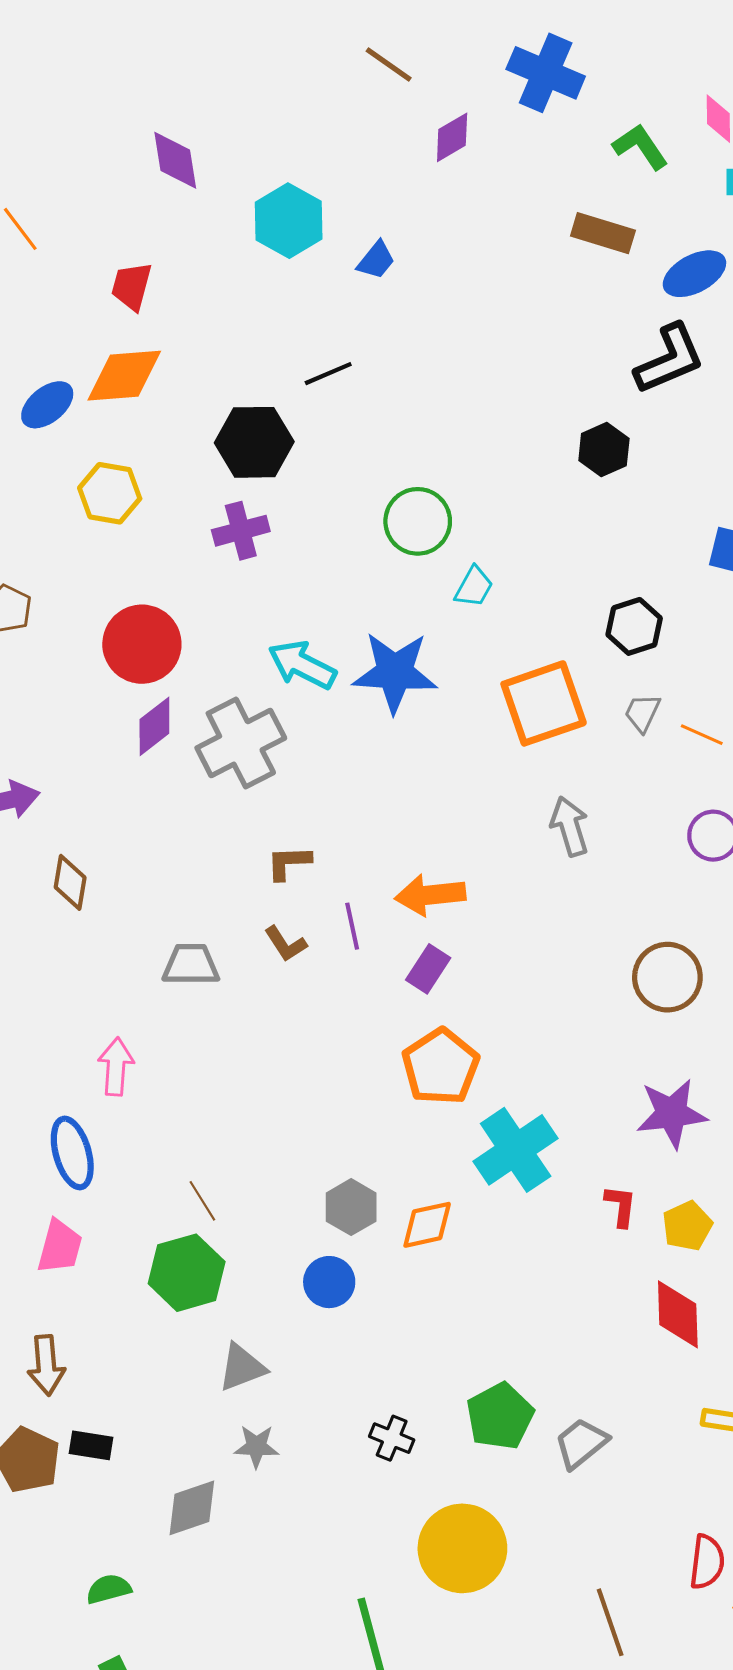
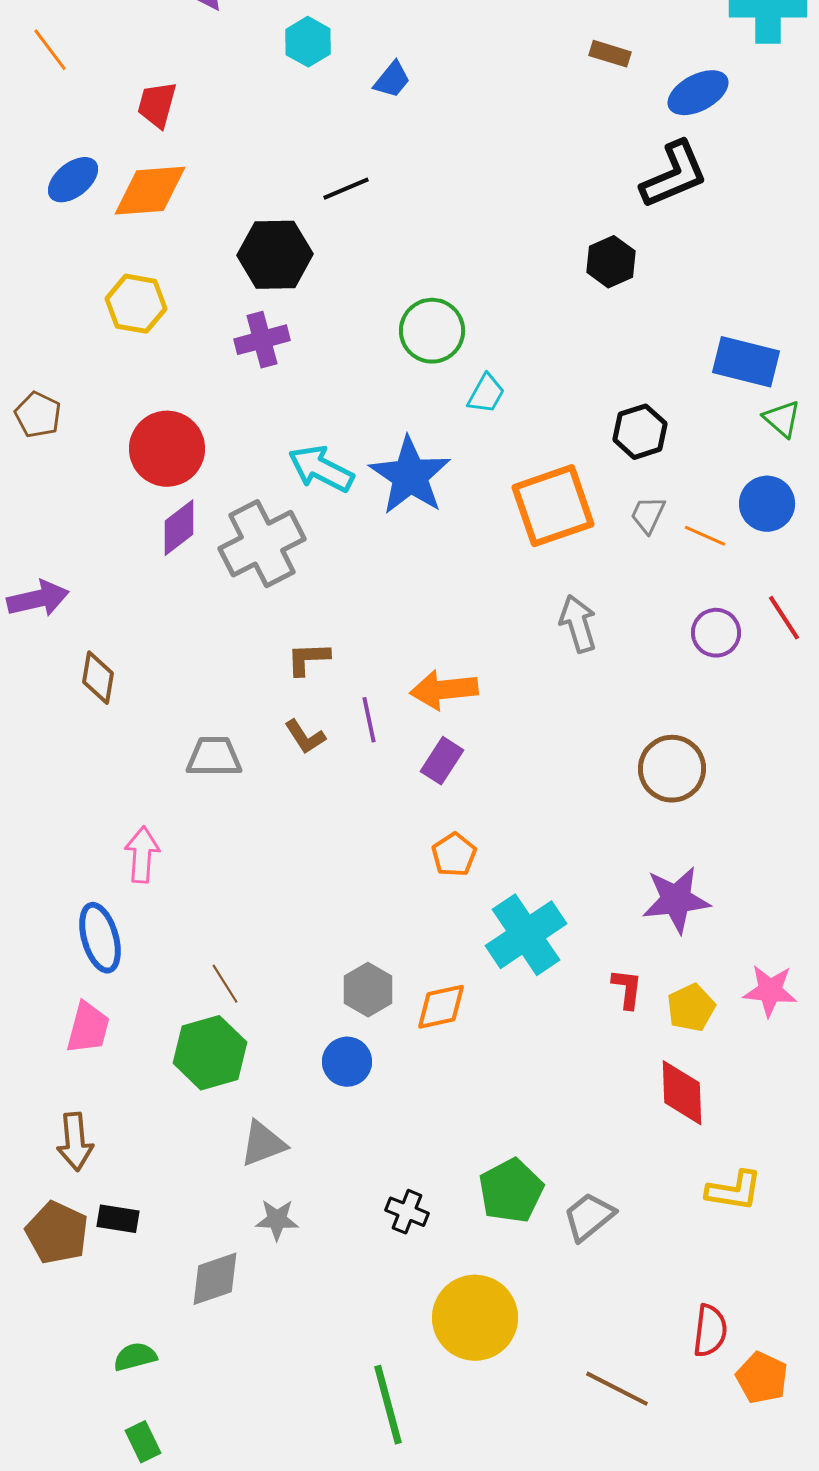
cyan hexagon: (289, 221) -> (308, 42), size x0.7
brown rectangle: (603, 233) -> (610, 54), size x0.7
blue ellipse: (47, 405) -> (73, 180), moved
blue star: (395, 672) -> (410, 476), turned 30
orange pentagon: (441, 1067) -> (454, 855), size x0.6
brown line: (610, 1622) -> (617, 1389), turned -44

